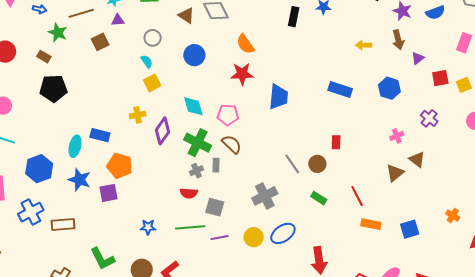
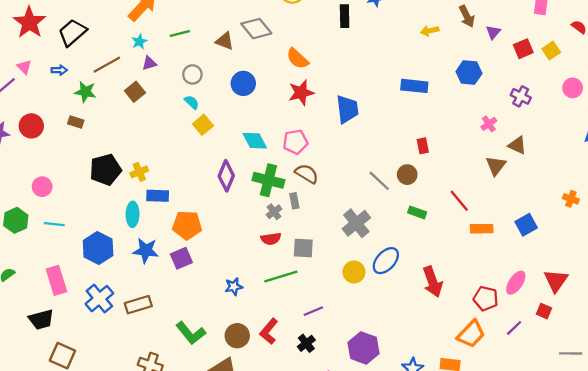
black pentagon: (53, 88) -> (105, 170), moved
yellow cross: (138, 115) -> (139, 172), moved
purple line: (219, 238) -> (313, 311), moved

